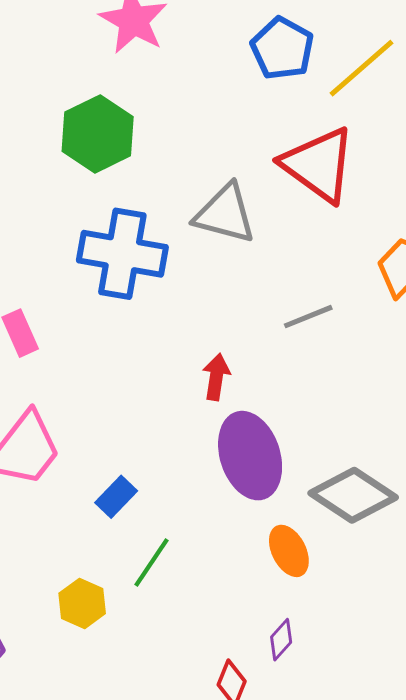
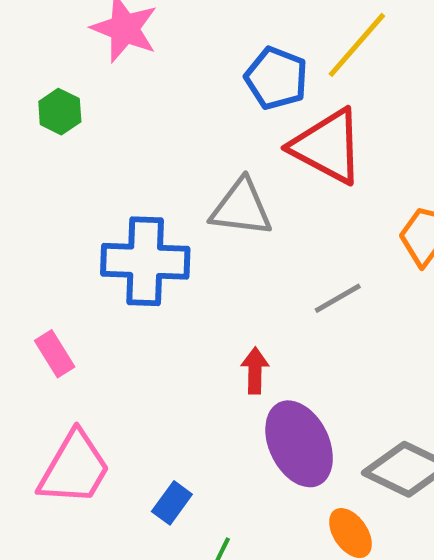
blue pentagon: (282, 48) -> (276, 78), moved
green hexagon: (98, 134) -> (60, 112), moved, size x0.6

